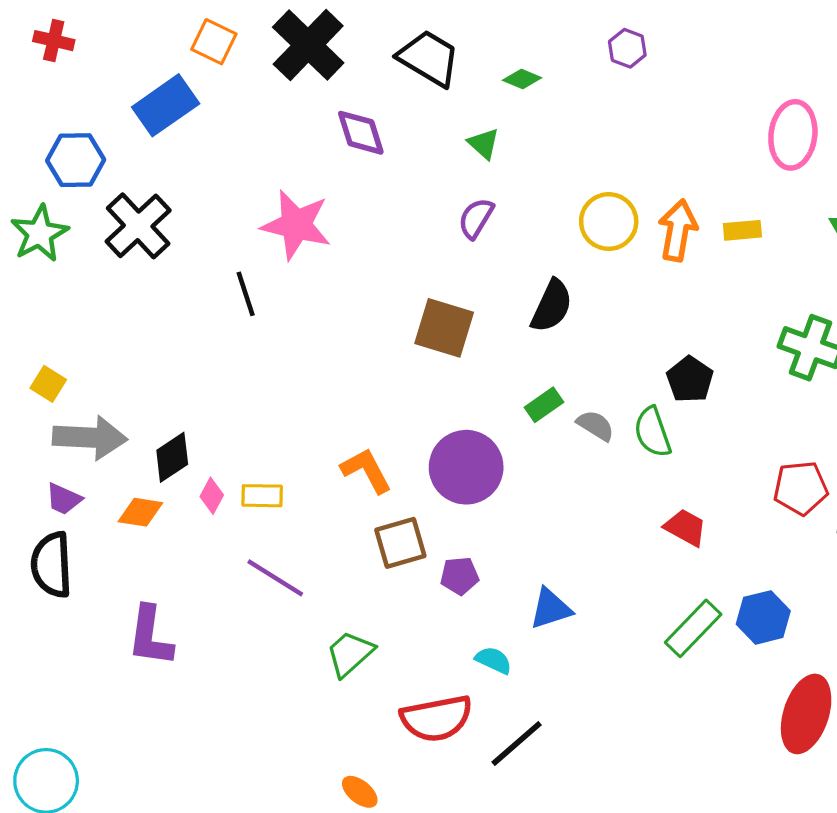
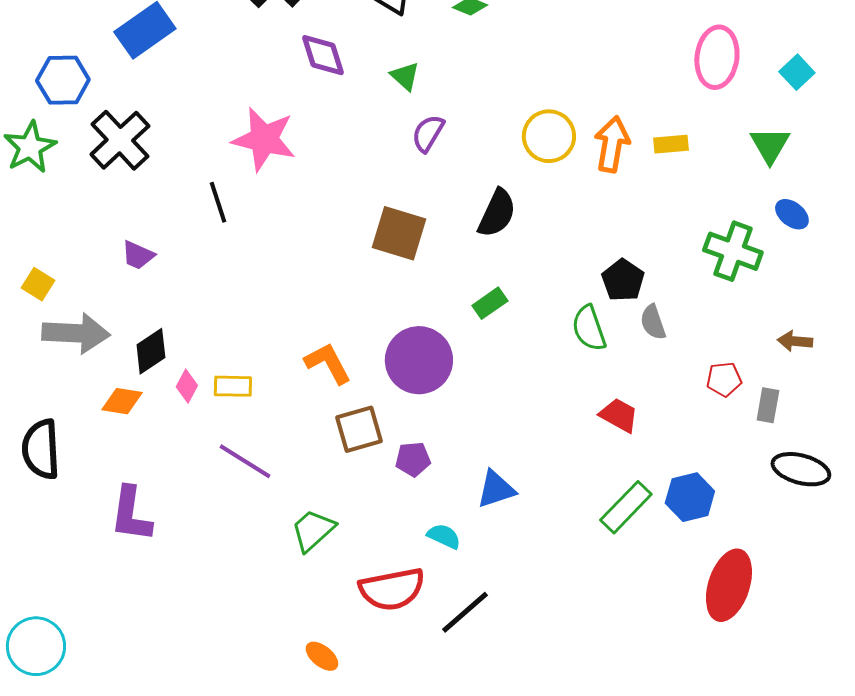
green triangle: (484, 144) -> (405, 76), moved
gray semicircle: (596, 426) -> (653, 322), moved, turned -141
red pentagon: (801, 488) -> (724, 379), size x0.7
purple trapezoid: (64, 499) -> (138, 255), moved

